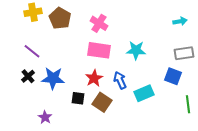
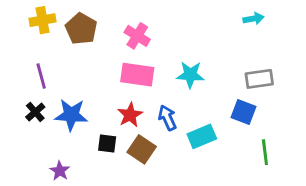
cyan arrow: (180, 21) -> (253, 19), moved
purple line: (32, 51) -> (41, 76), turned 36

